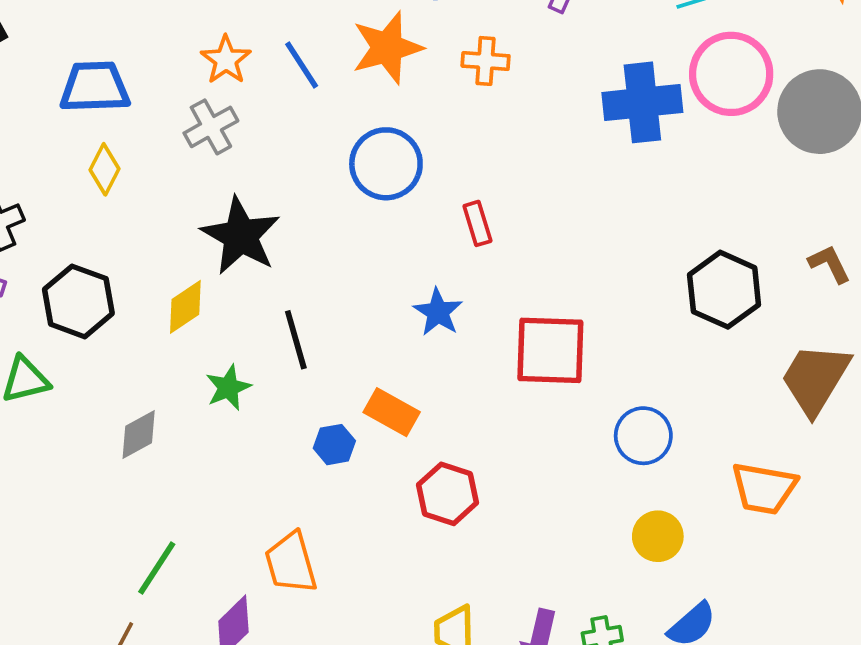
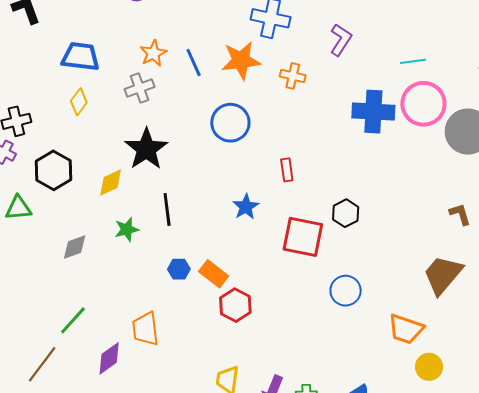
red rectangle: (477, 223) -> (287, 170), moved
black hexagon: (724, 290) -> (346, 213), moved, size x0.7
orange rectangle: (392, 412) -> (214, 274), moved
yellow circle: (658, 536) -> (429, 367), moved

